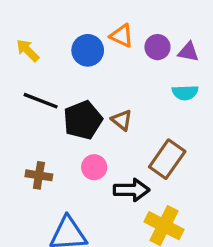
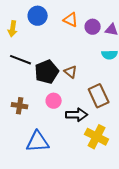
yellow arrow: (28, 50) -> (13, 29), turned -126
blue circle: (88, 50) -> (38, 16), moved
brown rectangle: (167, 159) -> (99, 96), turned -60

